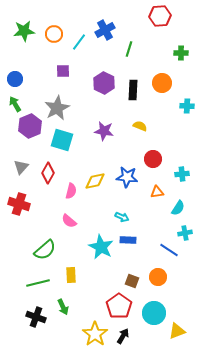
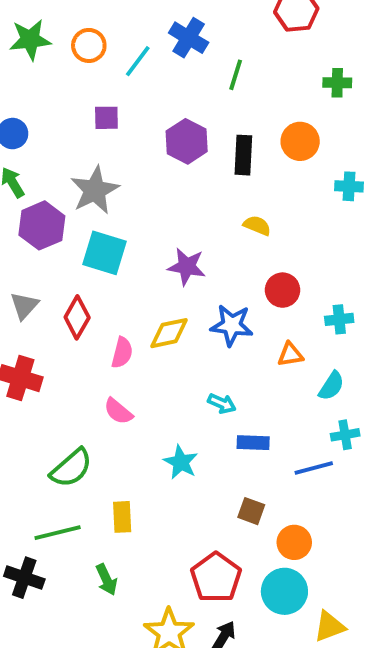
blue cross: (105, 30) -> (189, 38), turned -30
purple star: (104, 131) -> (187, 267), moved
blue rectangle: (128, 240) -> (253, 443), moved
cyan star: (101, 247) -> (181, 462), size x0.7
blue line: (169, 250) -> (314, 468), turned -48
orange circle: (158, 277) -> (294, 542), moved
brown square: (132, 281) -> (251, 511), moved
black cross: (36, 317) -> (24, 578), moved

